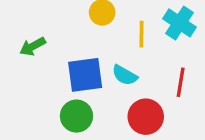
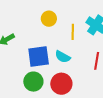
red circle: (146, 117) -> (61, 84), moved

